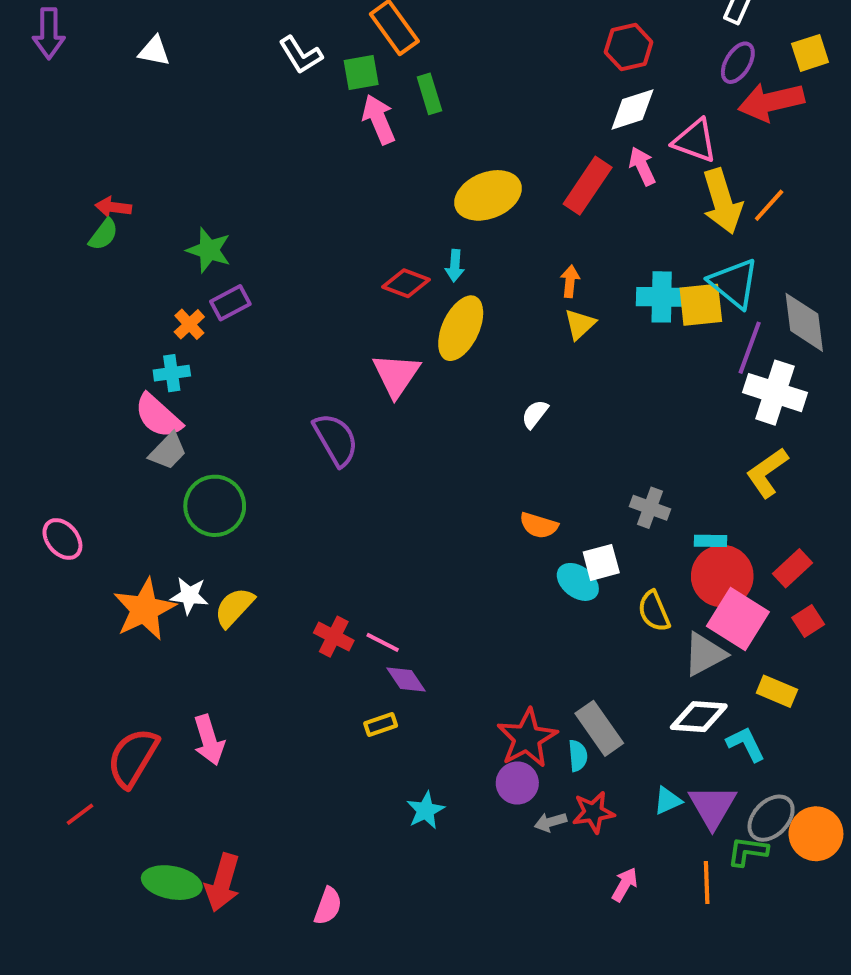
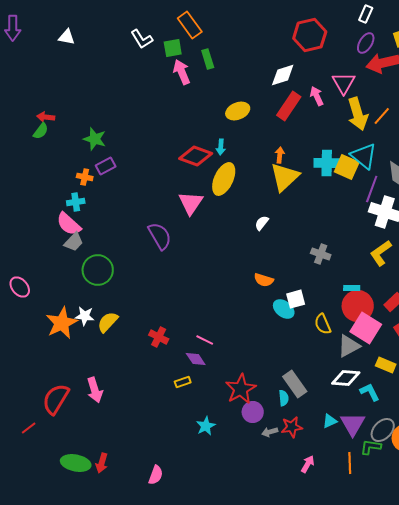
red hexagon: (629, 47) -> (310, 35), size x1.4
white diamond: (632, 110) -> (283, 75), moved
pink triangle: (695, 141) -> (344, 83), turned 40
yellow ellipse: (488, 195) -> (238, 111), size x0.7
red diamond: (406, 283) -> (196, 156), size x1.4
yellow square: (701, 305) -> (347, 167), turned 30
orange cross: (189, 324) -> (85, 177), turned -35
yellow triangle: (580, 324) -> (285, 177), size x1.8
gray cross: (650, 508) -> (321, 254), moved
pink line: (383, 642) -> (205, 340), moved
red star: (527, 738) -> (241, 389), moved
red arrow: (223, 883) -> (102, 463), size x0.7

